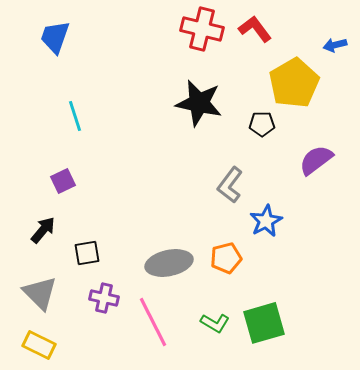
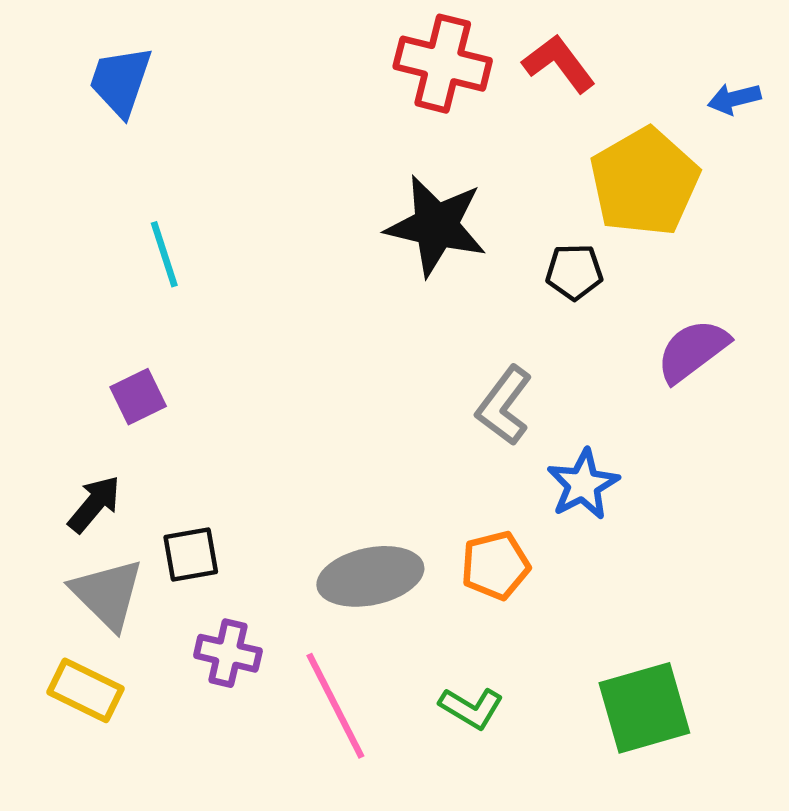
gray triangle: (40, 293) -> (107, 594), moved
green square: (264, 323) -> (644, 708), moved
yellow rectangle: (39, 345) -> (85, 690), moved

